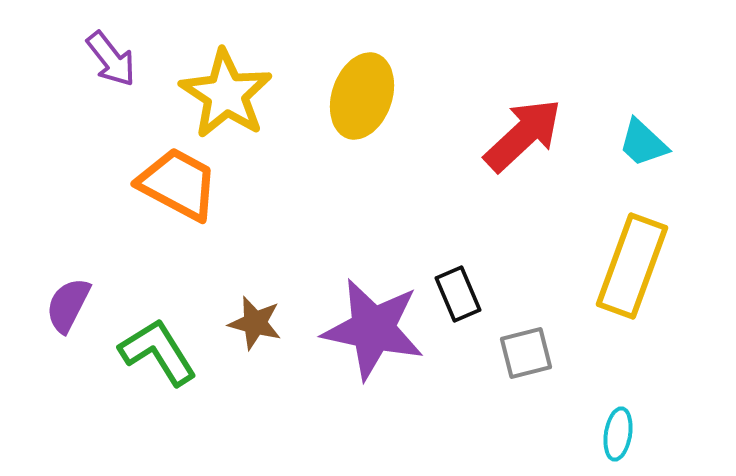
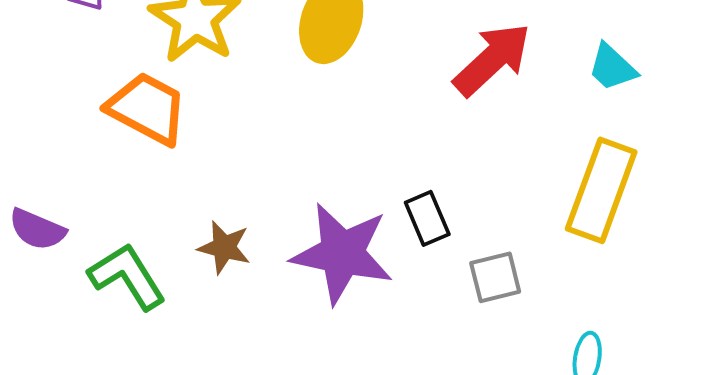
purple semicircle: (68, 305) -> (37, 229), turned -94

